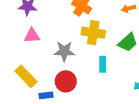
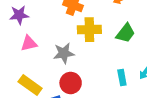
cyan rectangle: (103, 64) -> (122, 78), moved

